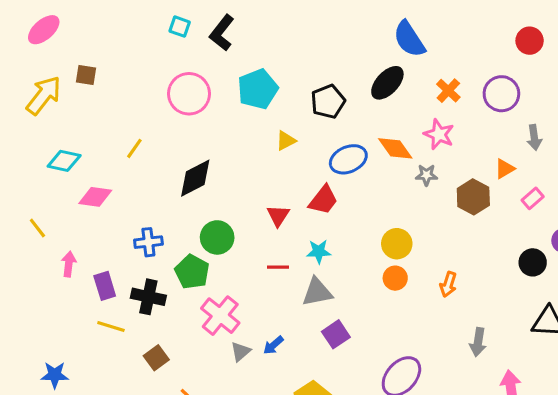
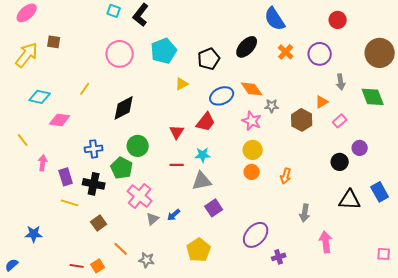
blue semicircle: (409, 39) -> (275, 19), moved
pink star: (439, 134) -> (252, 121), moved

